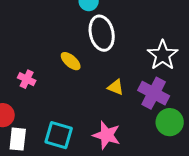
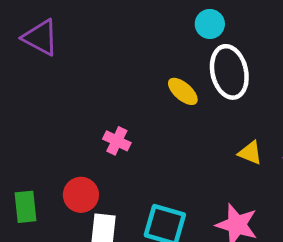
yellow ellipse: (71, 61) -> (183, 91), moved

